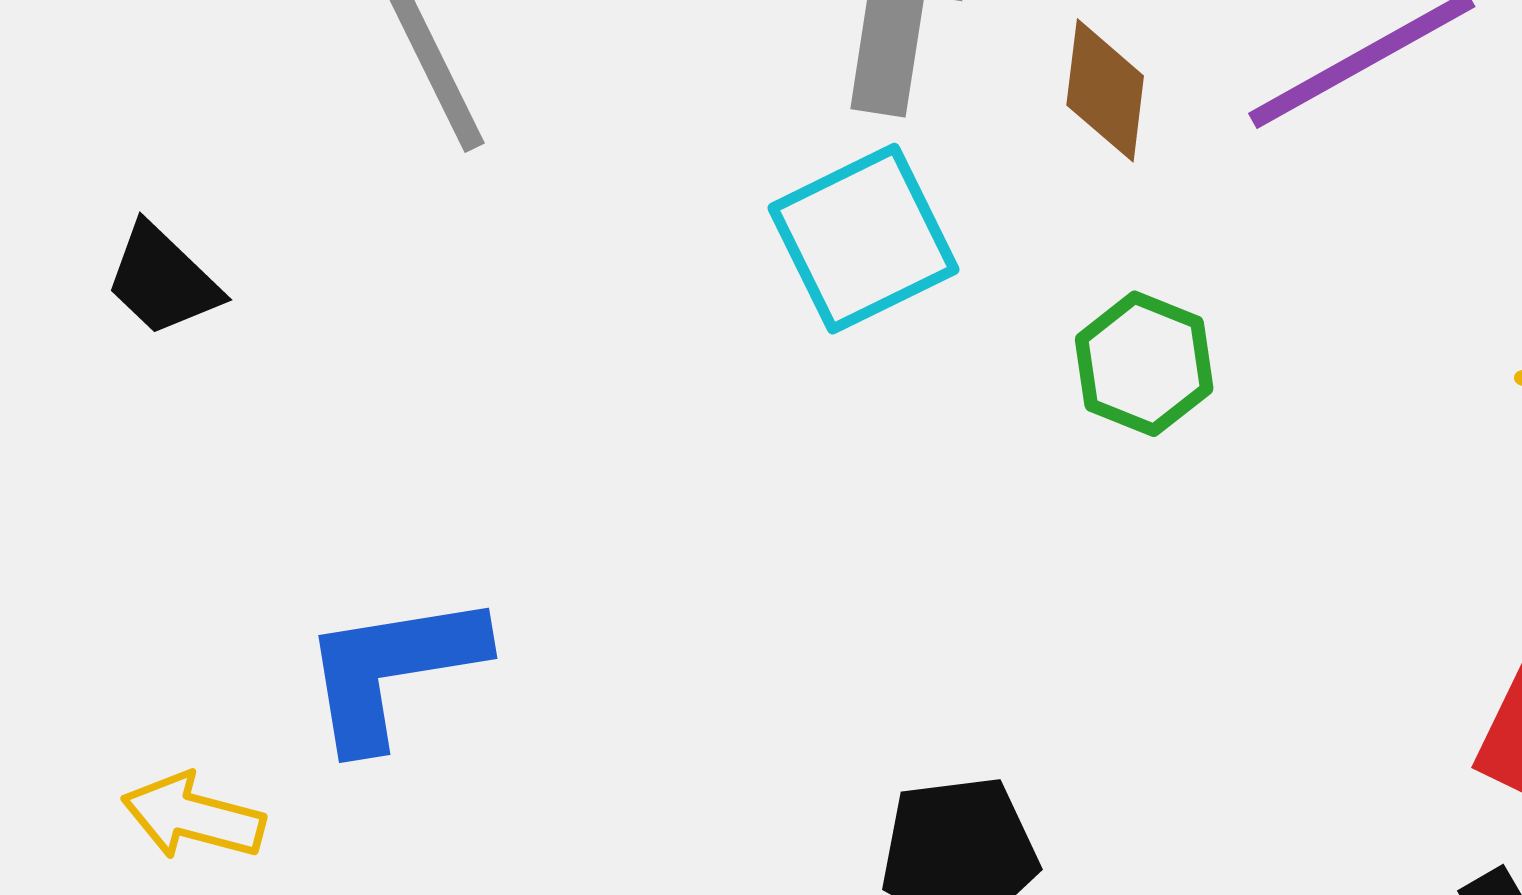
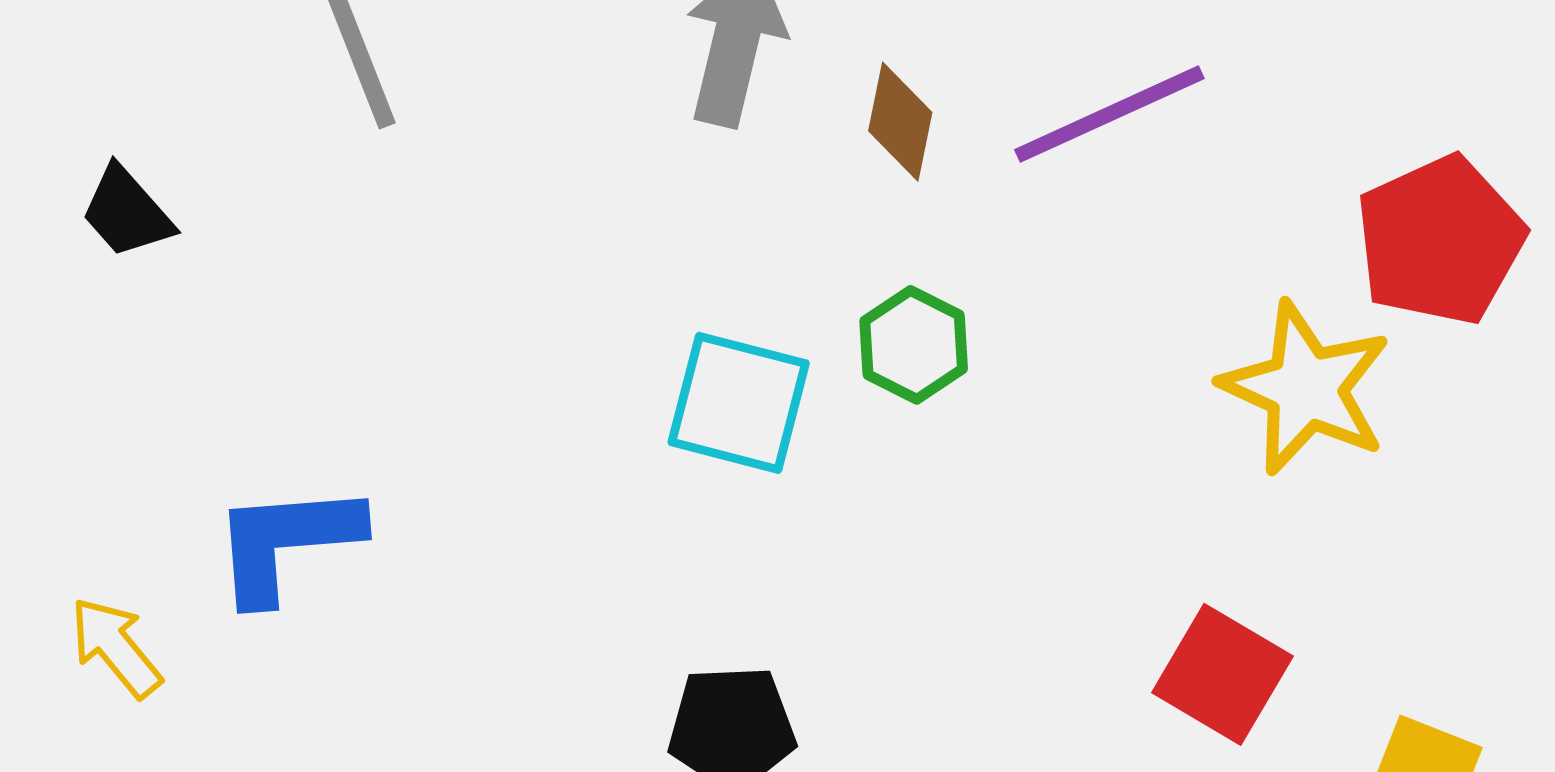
cyan square: (864, 239) -> (739, 403), moved, turned 36
yellow arrow: (193, 817) -> (116, 647), turned 31

